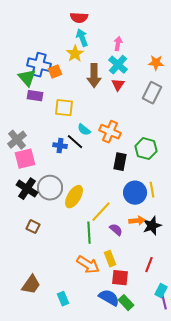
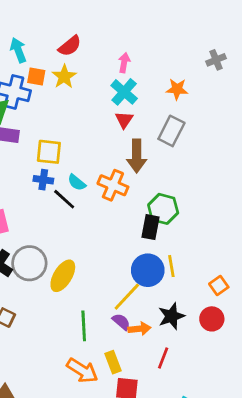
red semicircle: (79, 18) -> (70, 46), moved, turned -42
cyan arrow: (82, 38) -> (18, 50), moved
orange square: (55, 72) -> (36, 77), moved, turned 32
brown arrow: (94, 76) -> (137, 156), moved
blue cross: (60, 146) -> (43, 180), moved
black rectangle: (120, 162) -> (151, 227), moved
yellow line: (101, 212) -> (127, 297), moved
orange arrow: (137, 221) -> (139, 329), moved
red line: (149, 265) -> (163, 358), moved

